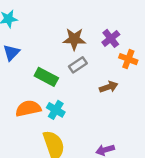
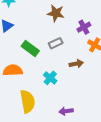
brown star: (74, 39) -> (56, 13), moved
cyan cross: (56, 110) -> (50, 78), moved

